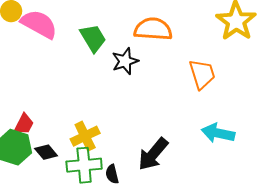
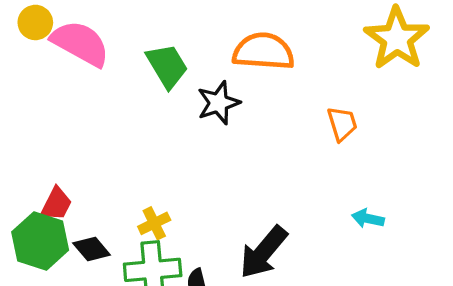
orange trapezoid: (202, 74) -> (342, 124), size x0.7
cyan arrow: (218, 133) -> (368, 218), size x0.6
yellow cross: (85, 136) -> (154, 223), size x0.7

